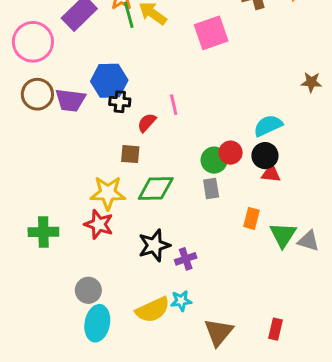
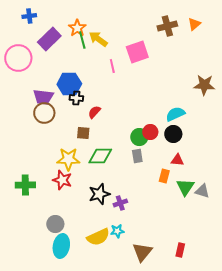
brown star: (311, 82) -> (204, 85), size x1.5
brown circle: (37, 94) -> (44, 113), moved
pink line: (174, 105) -> (112, 66), moved
red triangle: (271, 174) -> (177, 160), moved

